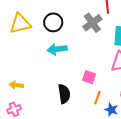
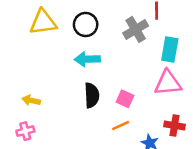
black semicircle: (64, 94) -> (92, 95), moved
orange line: (97, 98) -> (121, 126), moved, turned 40

